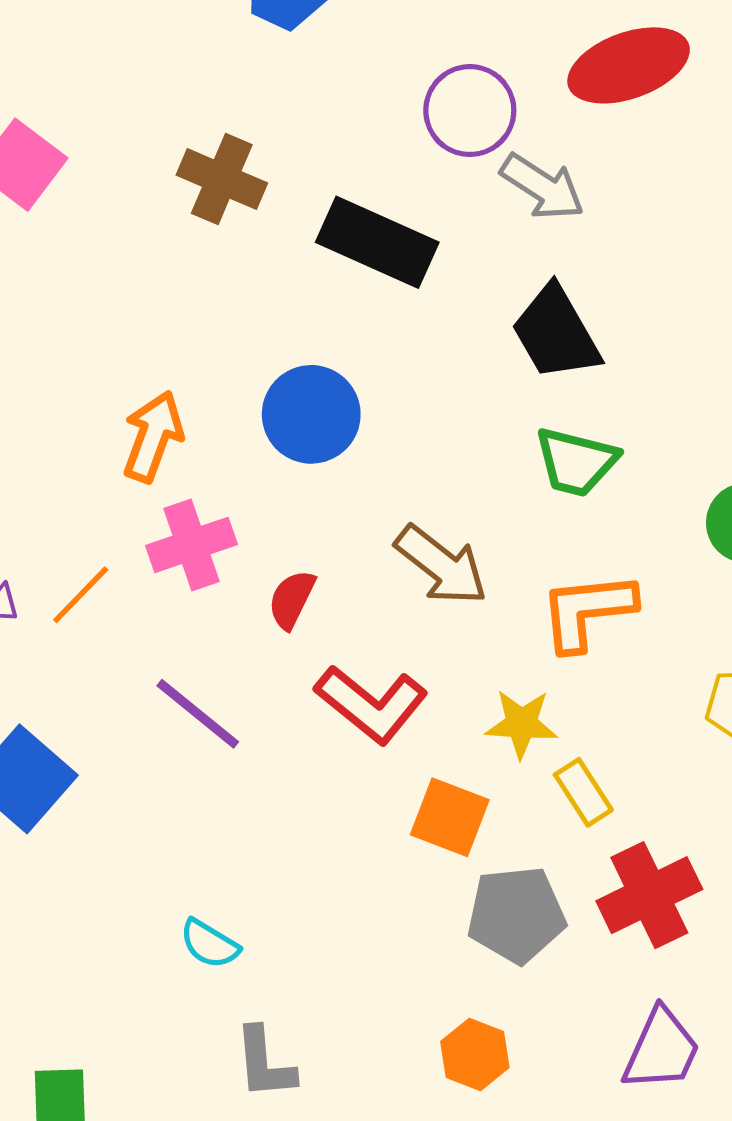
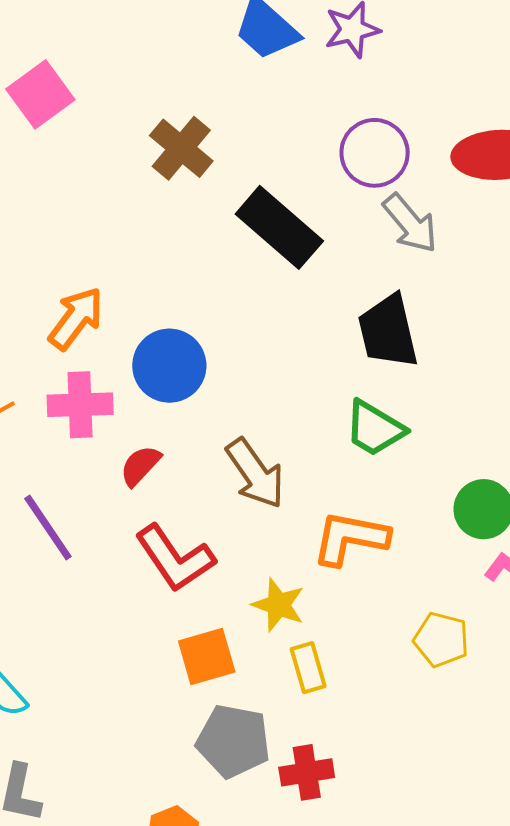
blue circle: (311, 414) -> (169, 366), moved
orange square: (450, 817) -> (207, 657), turned 36
red cross: (649, 895) -> (307, 772), moved, size x0.7

